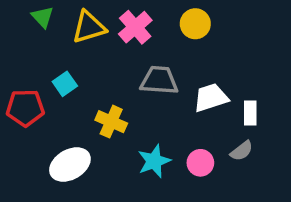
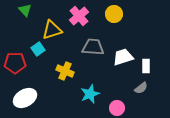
yellow triangle: (89, 27) -> (52, 30), moved
pink circle: (200, 163) -> (117, 108), moved
white ellipse: (70, 165) -> (25, 98), moved

